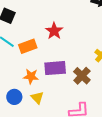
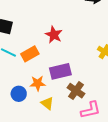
brown cross: (82, 76) -> (76, 91), moved
blue circle: (14, 97) -> (19, 94), moved

